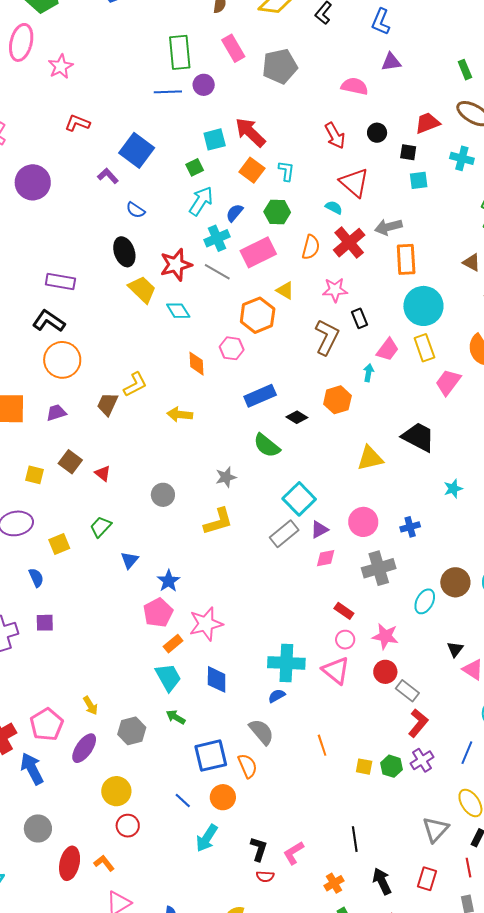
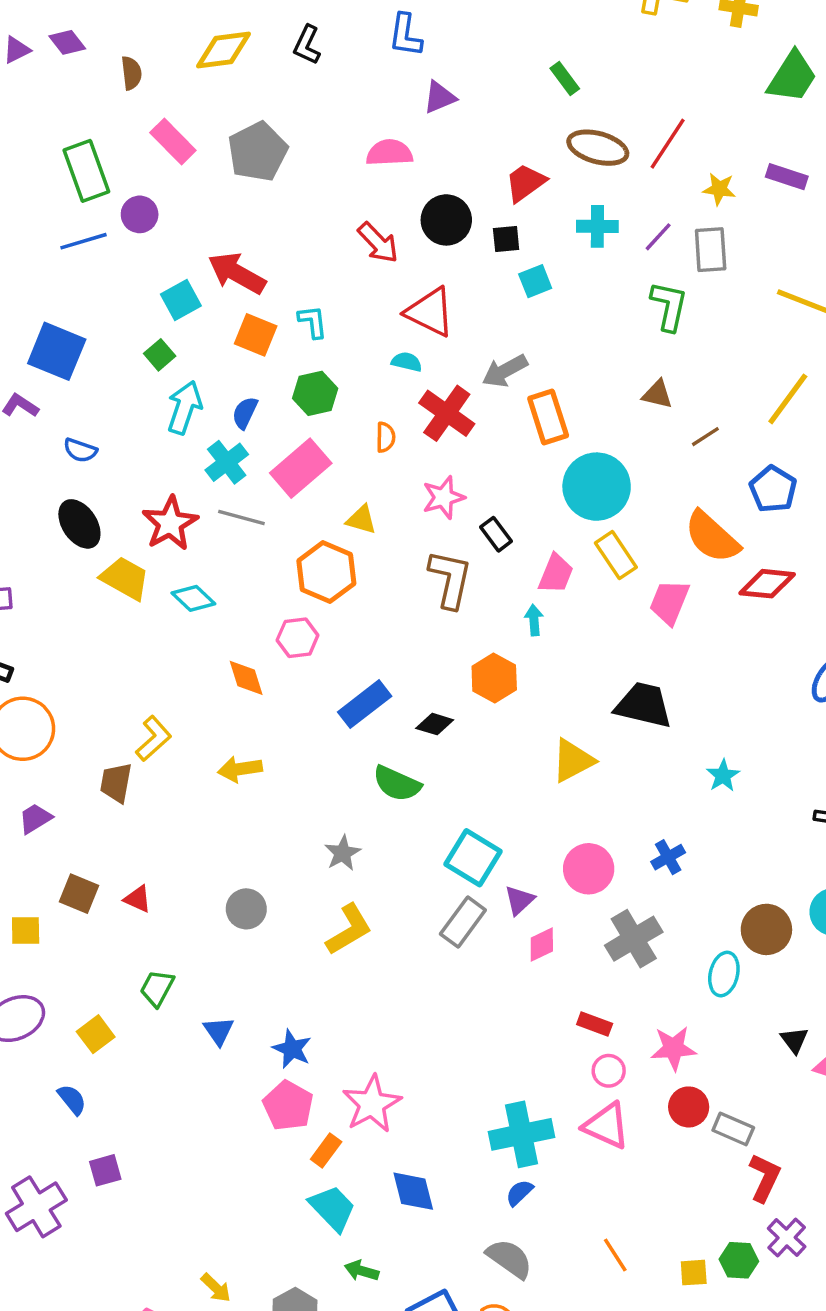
black circle: (377, 133) -> (446, 220), size x1.5
orange semicircle: (311, 247) -> (385, 437), size x0.7

